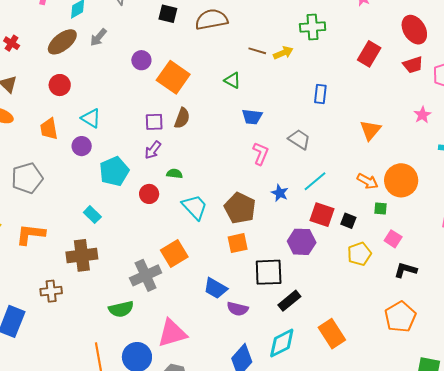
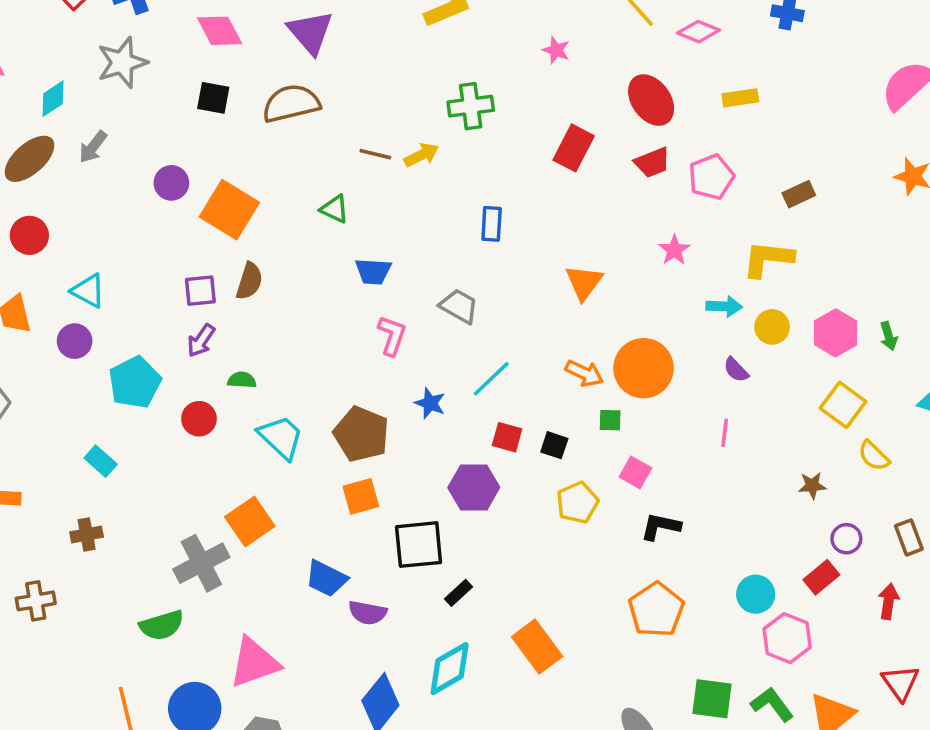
red square: (322, 215) -> (507, 437), size x0.7
brown cross: (82, 255) -> (87, 535), size x0.6
black rectangle: (289, 301) -> (458, 593), size x0.7

